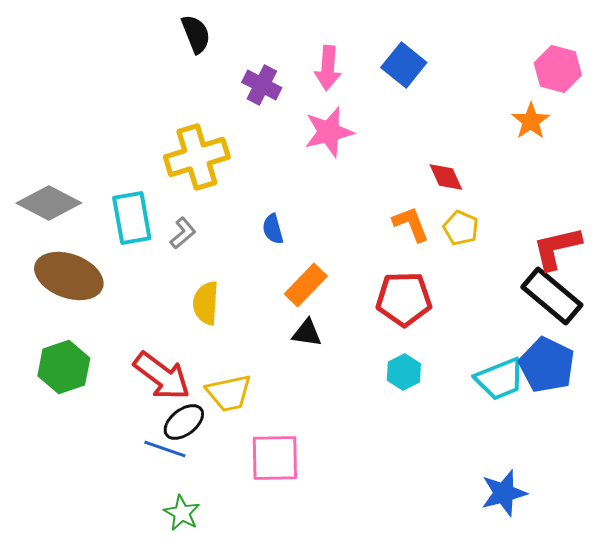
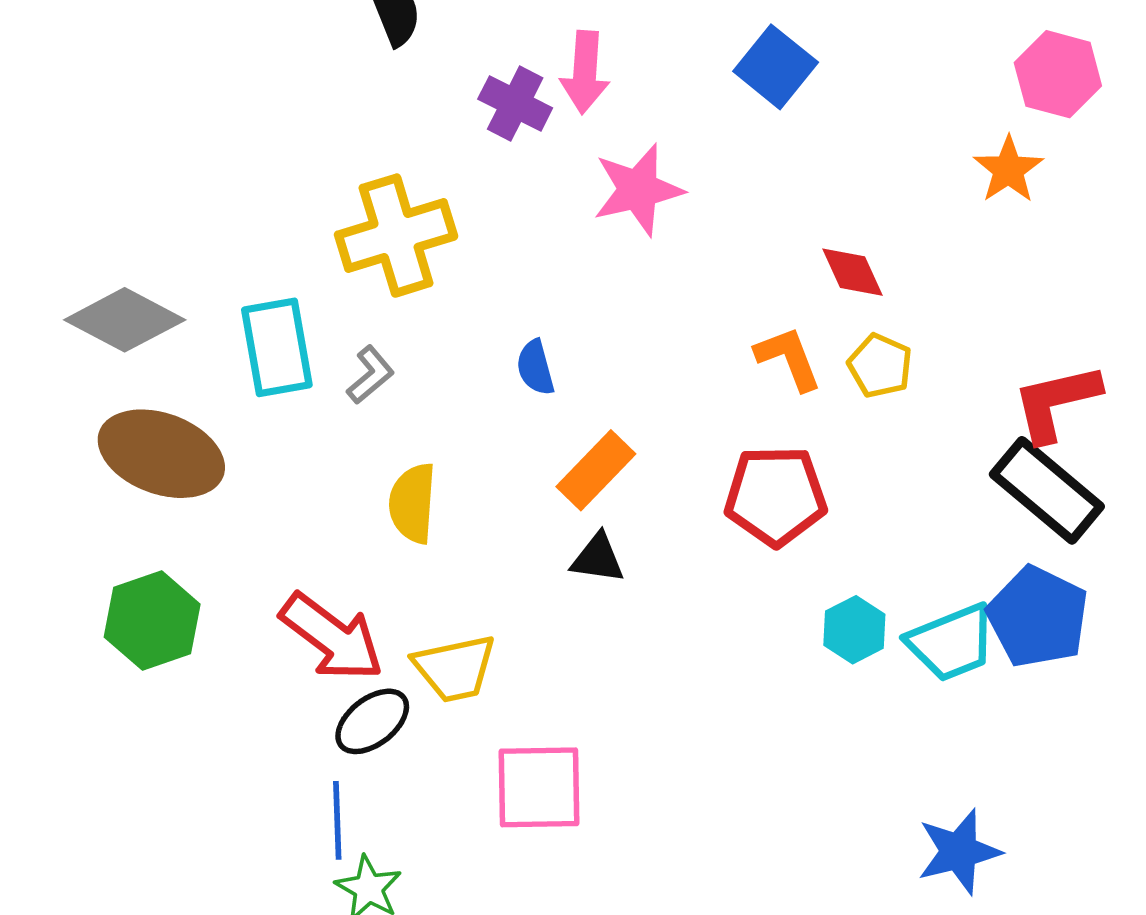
pink arrow: (328, 68) -> (585, 72), moved
cyan hexagon: (404, 372) -> (854, 630), moved
blue line: (165, 449) -> (337, 820), moved, turned 69

